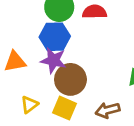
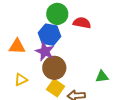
yellow square: (64, 108) -> (56, 88), moved

